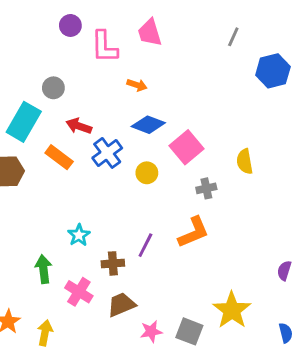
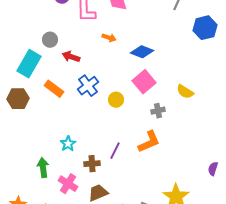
blue diamond: (148, 125) -> (142, 52), moved
red arrow: (79, 126) -> (71, 57), moved
yellow semicircle: (245, 161) -> (185, 92), turned -48

